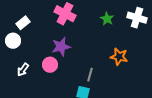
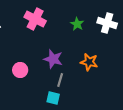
purple star: (61, 47) -> (53, 59), moved, turned 30

